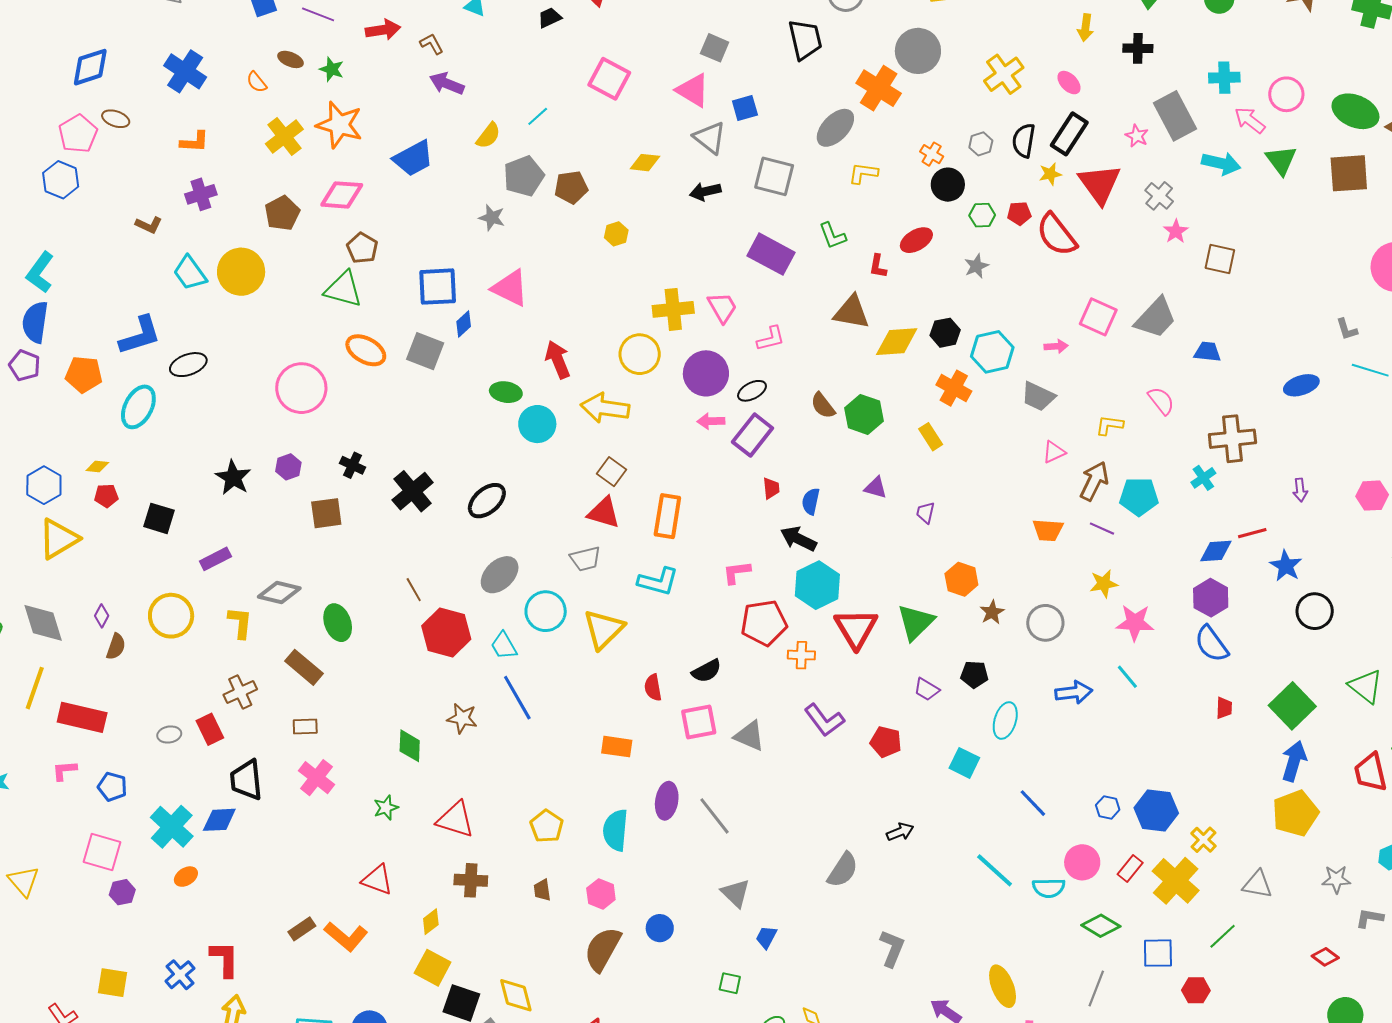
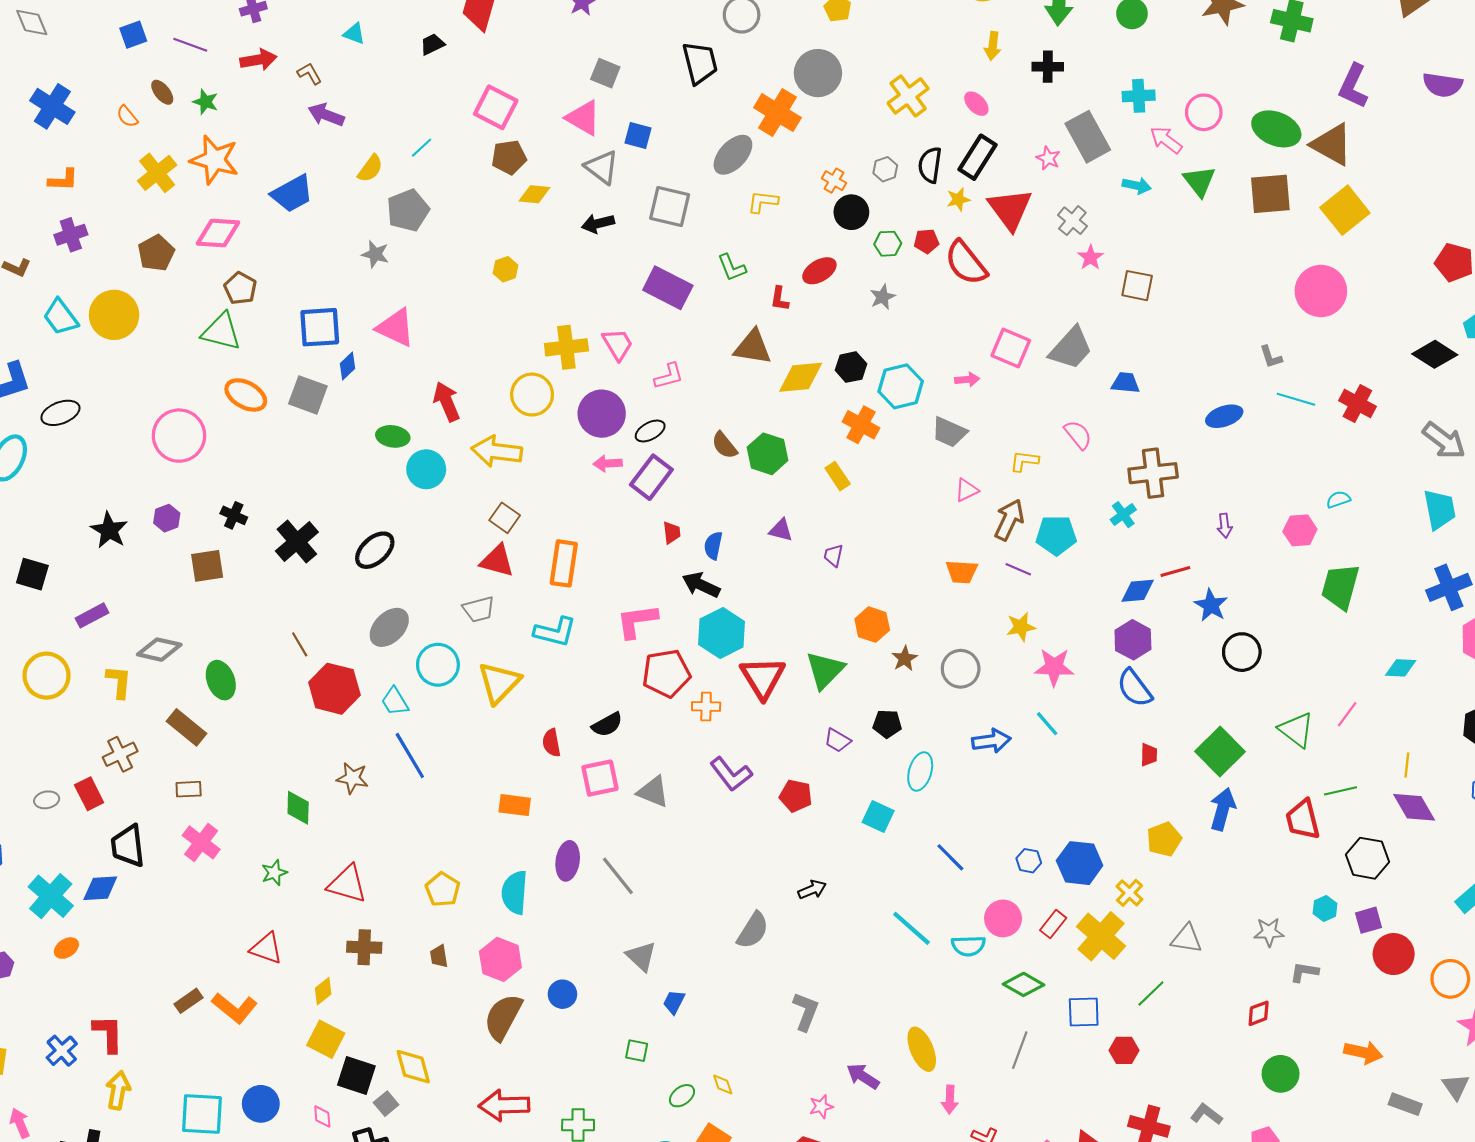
brown ellipse: (290, 59) -> (162, 92), turned 30
blue square: (745, 108) -> (638, 136), turned 32
cyan arrow: (1221, 163) -> (1137, 186), size x0.7
brown pentagon: (571, 187) -> (509, 157), moved
pink L-shape: (737, 572) -> (637, 621), size x1.4
yellow pentagon: (1295, 813) -> (1164, 839), moved, size x0.7
pink hexagon: (601, 894) -> (500, 959), size x1.4
red diamond: (1325, 957) -> (1259, 1013), turned -56

